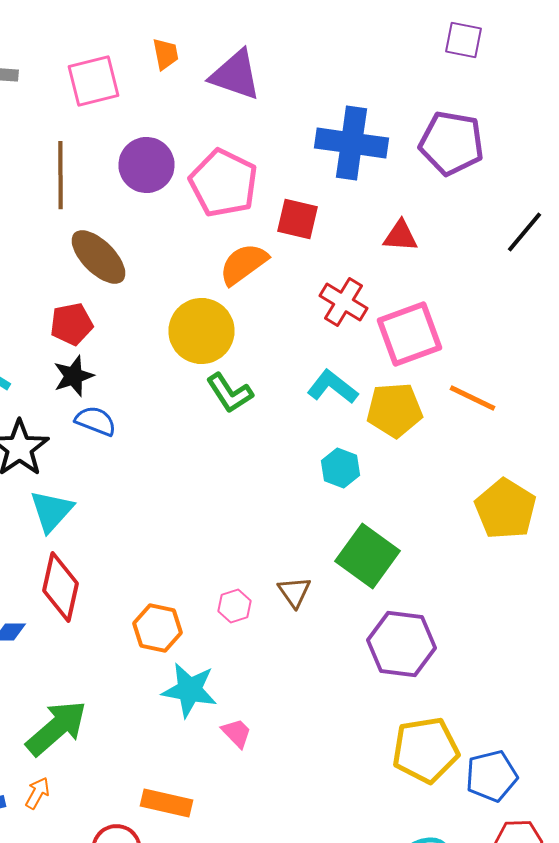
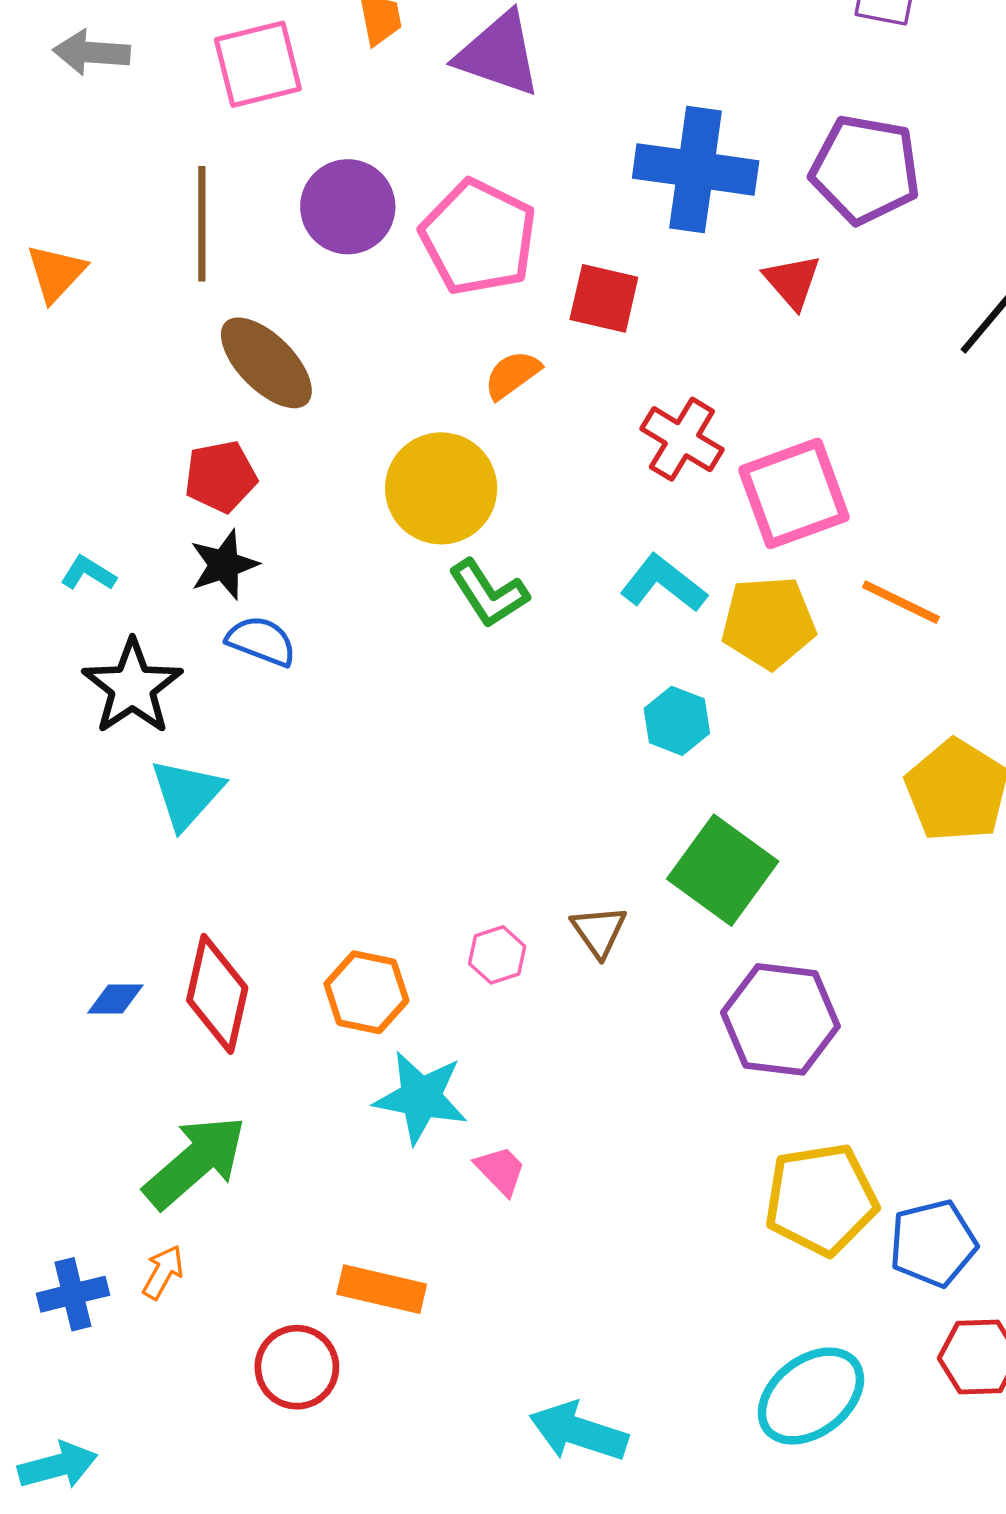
red triangle: (400, 236) -> (792, 281), moved, turned 45
orange semicircle: (244, 264) -> (512, 375), size x0.7
red diamond: (60, 587) -> (217, 994), moved

